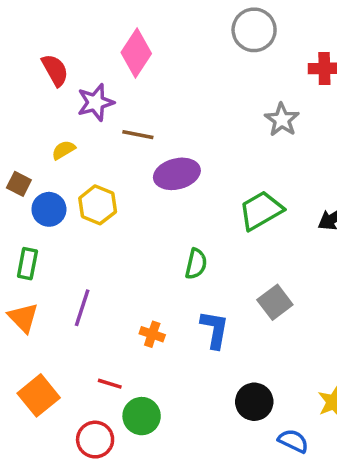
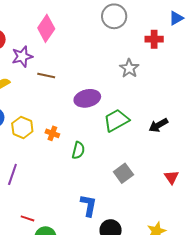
purple ellipse: (177, 174) -> (87, 98), moved
yellow hexagon: (98, 205) -> (22, 127), moved
blue L-shape: (215, 330) -> (88, 205), moved
orange cross: (152, 334) -> (52, 133), moved

